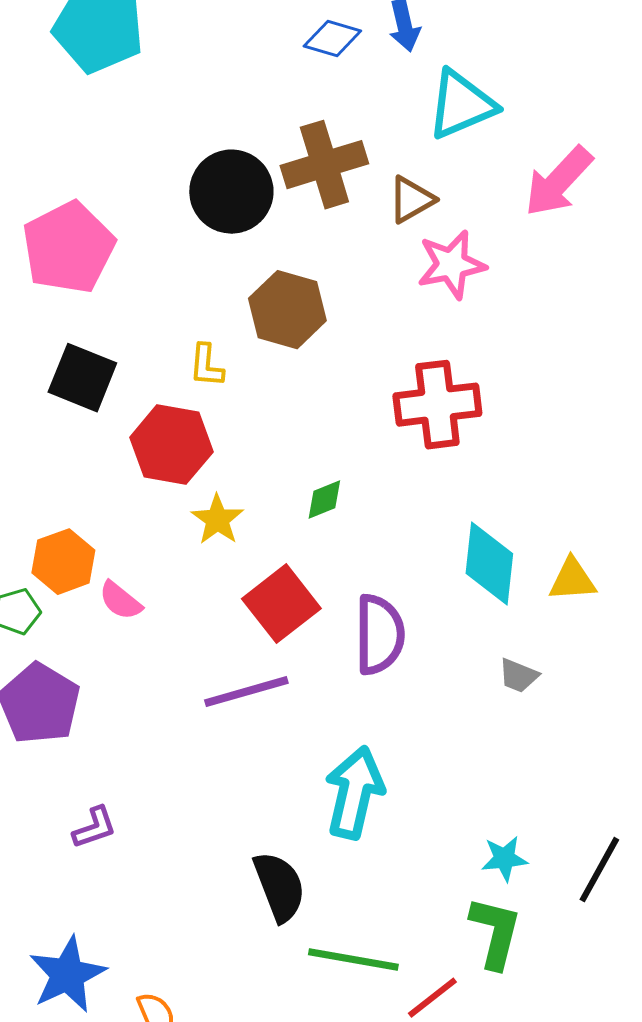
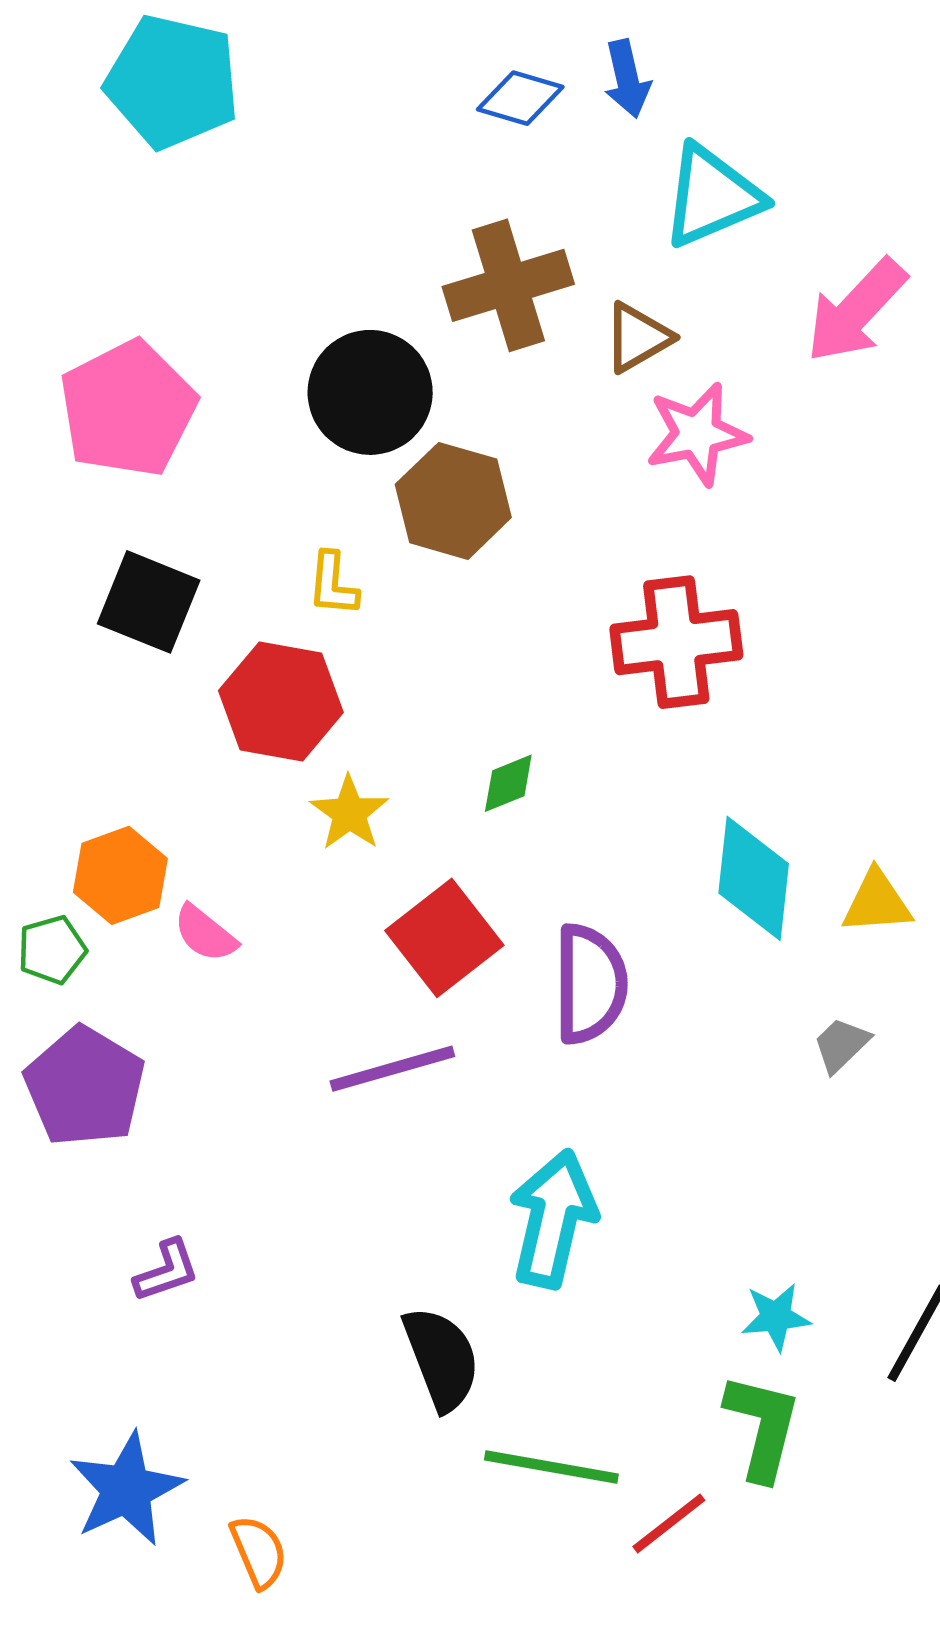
black circle: (231, 192) -> (370, 392), moved
gray trapezoid: (518, 676) -> (841, 1045), moved, turned 114

